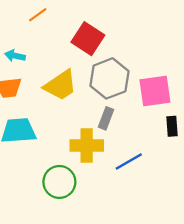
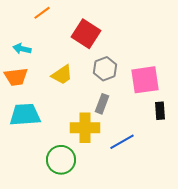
gray hexagon: (109, 78) -> (105, 69), size x0.7
yellow trapezoid: (61, 85) -> (62, 75), size x0.7

